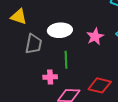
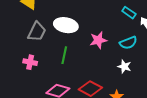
pink cross: (50, 77) -> (30, 62), moved

